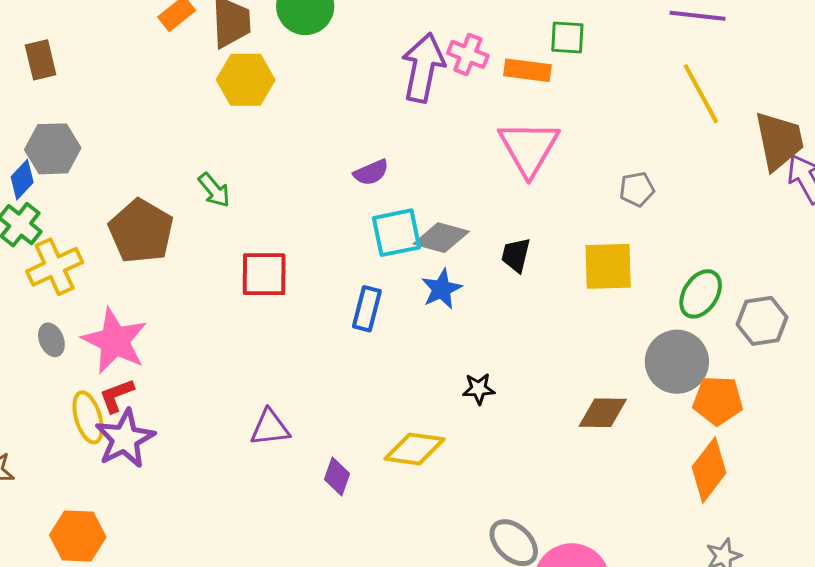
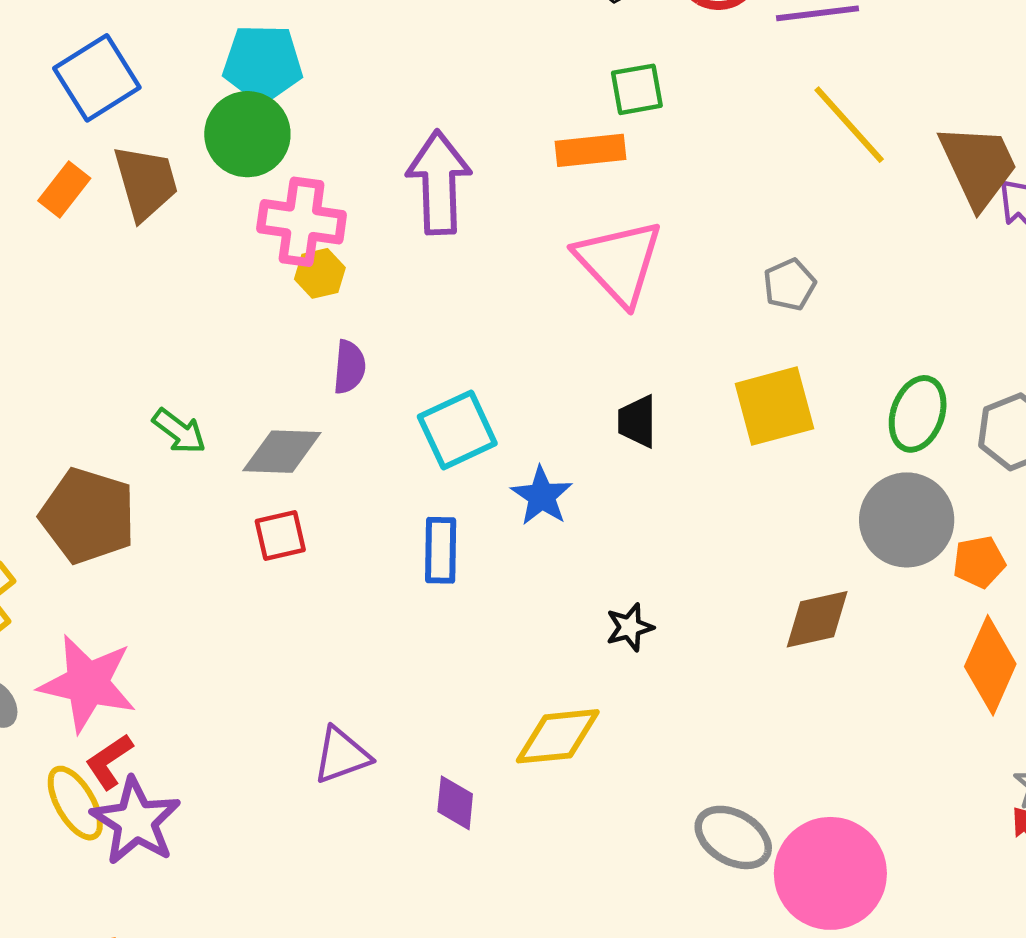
pink cross: (468, 54) -> (302, 222), moved, size x1.4
yellow hexagon: (246, 80) -> (320, 273), moved, size x0.6
purple semicircle: (371, 172) -> (349, 367), moved, turned -48
gray diamond: (441, 238) -> (282, 452), moved
red square: (264, 274) -> (280, 536), size x0.7
orange pentagon: (718, 401) -> (979, 562), size x0.7

